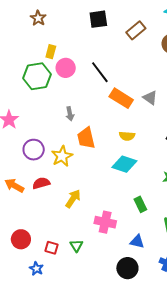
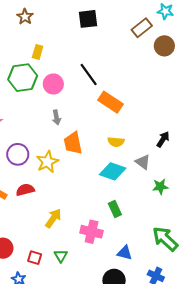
brown rectangle: (136, 30) -> (142, 28), moved
pink circle: (66, 68) -> (53, 84), moved
gray triangle: (150, 98) -> (143, 162), moved
yellow arrow: (73, 199) -> (53, 218), moved
green rectangle: (140, 204) -> (115, 209), moved

